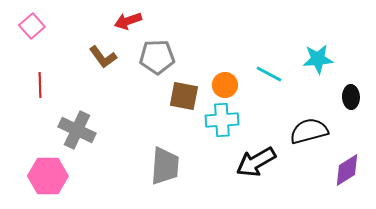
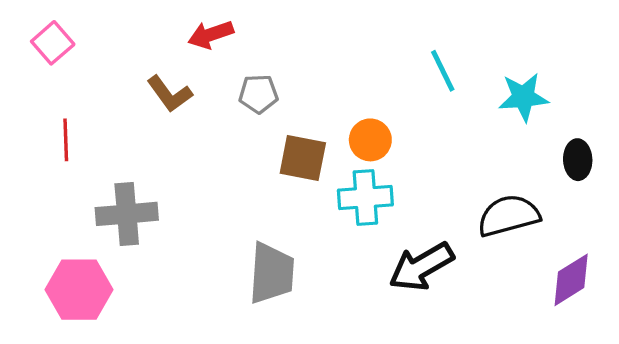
gray pentagon: (157, 57) -> (258, 94), size x0.7
cyan line: (269, 74) -> (443, 71), moved, turned 36
gray cross: (77, 130) -> (127, 214), turned -30

